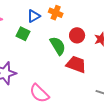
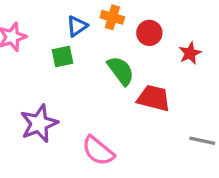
green square: (23, 34) -> (63, 57), turned -32
red circle: (77, 35) -> (149, 33), moved

